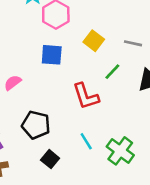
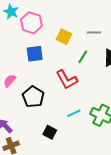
black pentagon: (36, 125) -> (33, 97), moved, turned 30
cyan line: (86, 141) -> (74, 113), turned -72

